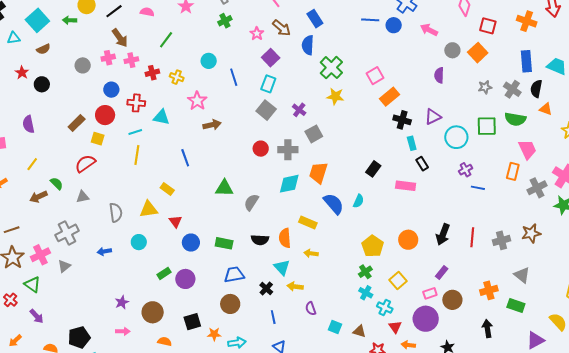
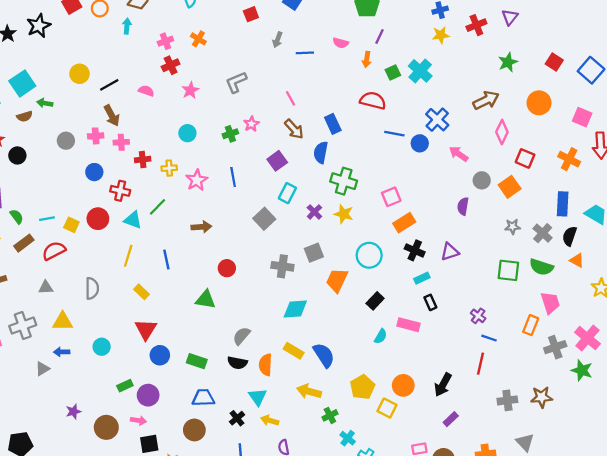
green arrow: (70, 20) -> (45, 103), moved
green cross: (225, 21) -> (230, 134), moved
pink star: (257, 34) -> (251, 124), moved
green line: (166, 40) -> (158, 207), moved
cyan circle: (209, 61) -> (187, 133), moved
green cross: (331, 68) -> (344, 181), turned -35
yellow cross: (177, 77) -> (169, 168), turned -32
cyan rectangle: (268, 84) -> (287, 193), moved
pink star: (197, 101) -> (197, 180), moved
purple cross: (299, 110) -> (314, 212), moved
red circle: (105, 115) -> (98, 219), moved
cyan triangle: (161, 117) -> (133, 220), moved
brown rectangle: (77, 123) -> (24, 243), moved
cyan line: (135, 132) -> (47, 219), moved
cyan circle: (456, 137) -> (369, 255), moved
cyan rectangle: (412, 143) -> (422, 278), turned 72
red circle: (261, 149) -> (227, 268), moved
yellow line: (137, 155) -> (128, 256), moved
purple cross: (466, 170) -> (478, 316), turned -32
orange trapezoid: (318, 173) -> (337, 280), moved
green semicircle: (57, 184) -> (17, 217), moved
cyan diamond: (289, 184) -> (295, 309), moved
cyan semicircle: (358, 201) -> (381, 336), moved
gray semicircle: (251, 202) -> (241, 336), moved
blue semicircle: (334, 204) -> (324, 355), moved
yellow triangle: (149, 209) -> (63, 321), moved
gray semicircle: (116, 213) -> (92, 288), moved
red triangle: (175, 222) -> (146, 329), size x1.5
red line: (472, 237) -> (481, 364), moved
yellow arrow: (311, 253) -> (309, 391), moved, size x1.5
gray triangle: (64, 266) -> (42, 369), moved
green cross: (365, 272) -> (330, 415), moved
purple rectangle: (442, 273) -> (451, 419), moved
yellow square: (398, 281) -> (387, 408), moved, turned -30
pink arrow: (123, 331) -> (138, 421), moved

